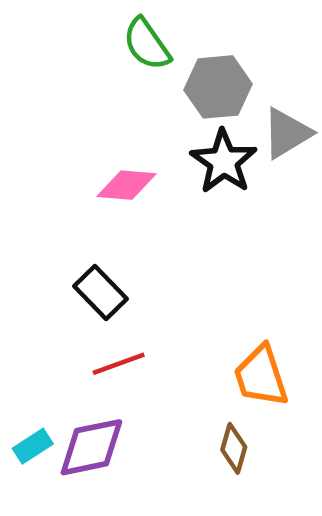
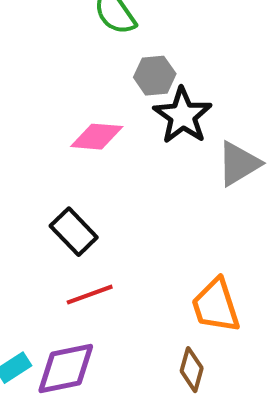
gray hexagon: (218, 87) -> (155, 76), moved, size x0.7
gray triangle: (287, 133) -> (239, 164), moved

